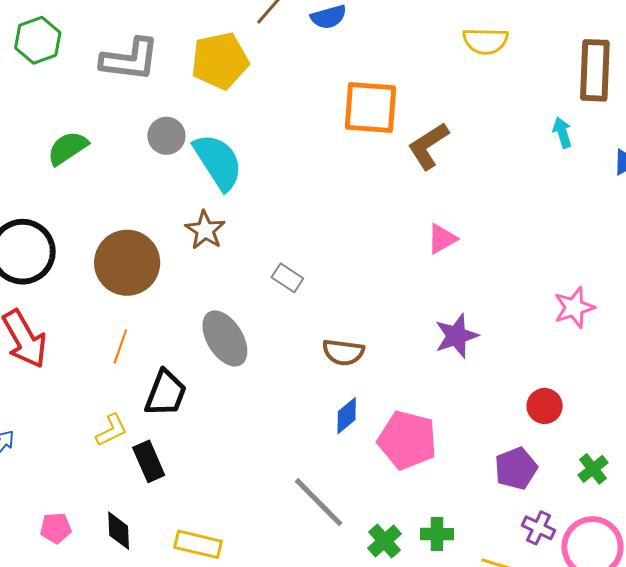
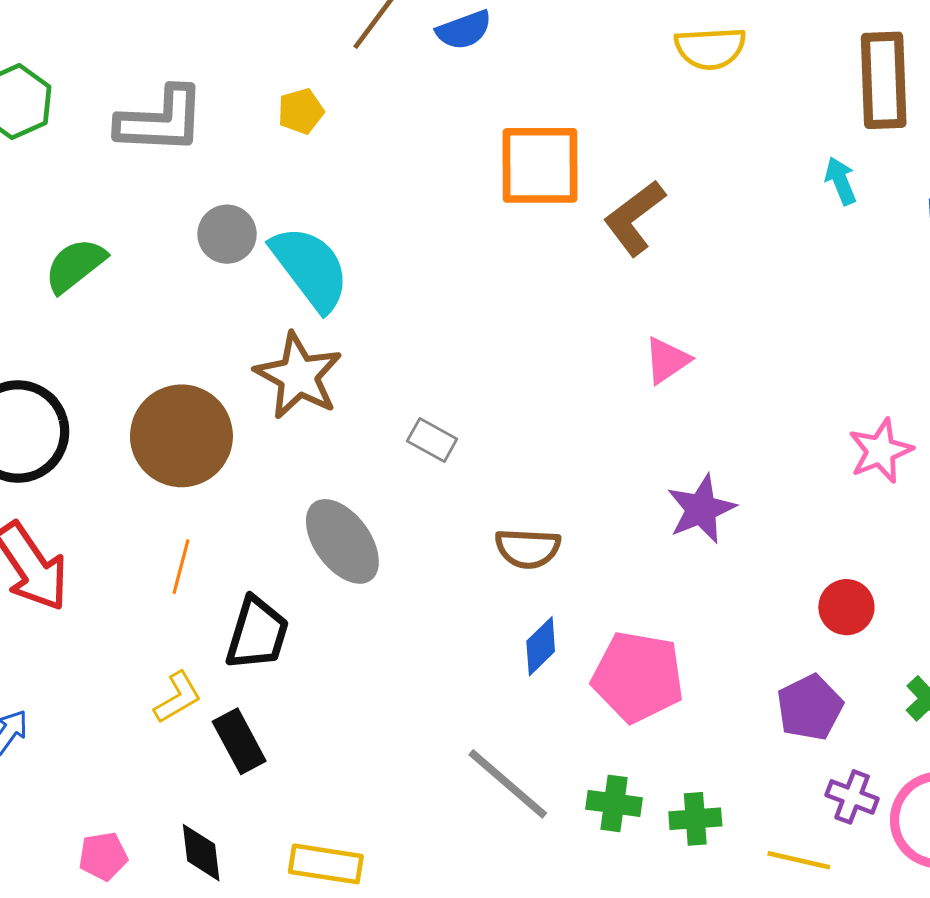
yellow pentagon: (220, 61) -> (301, 111), size x0.5
brown star: (205, 230) -> (298, 376), size x1.4
green cross: (384, 541) -> (614, 803), moved, turned -36

